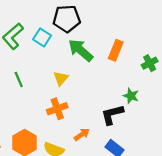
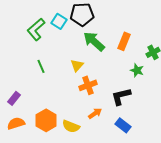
cyan square: (42, 37) -> (59, 21), moved
green star: (131, 96) -> (137, 70), moved
orange cross: (57, 109) -> (88, 85), moved

